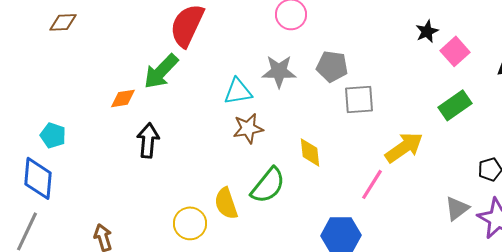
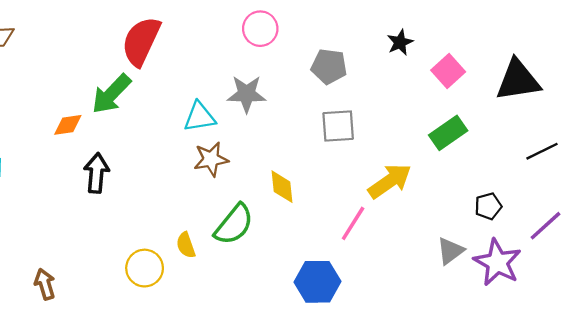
black star: (427, 31) -> (400, 42), moved
gray pentagon: (332, 66) -> (329, 66), moved
yellow semicircle: (226, 203) -> (186, 245), size x0.7

